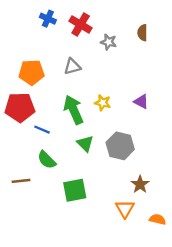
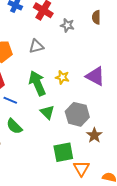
purple triangle: (141, 102) -> (95, 76), size x1.5
brown star: (140, 184) -> (94, 135), moved
green square: (75, 190) -> (63, 152), moved

